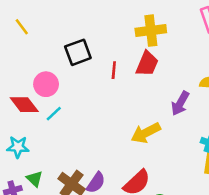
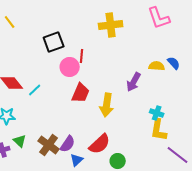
red trapezoid: (147, 64) -> (81, 93), moved
pink circle: (46, 84) -> (70, 67), moved
yellow arrow: (146, 133) -> (107, 105), turned -55

